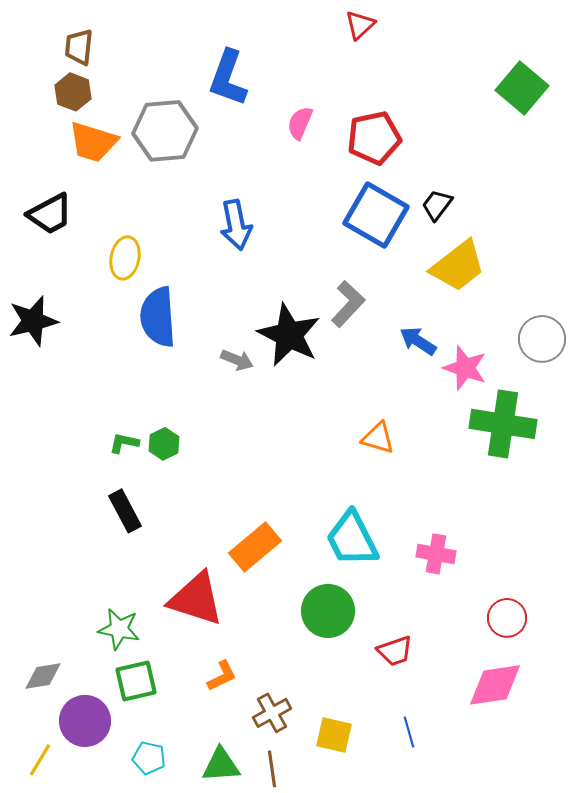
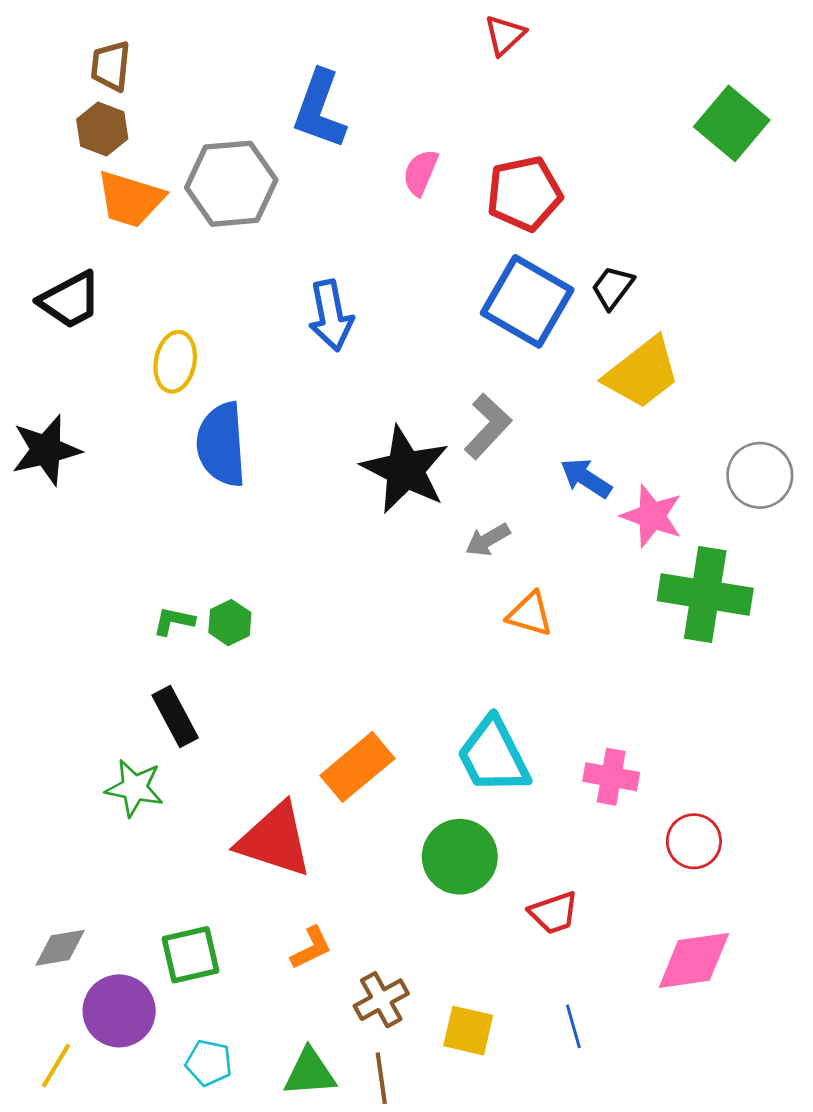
gray arrow: (237, 360) -> (488, 540), moved, turned 128
red circle: (507, 618) -> (694, 841), moved
green star: (119, 629) -> (134, 788), moved

